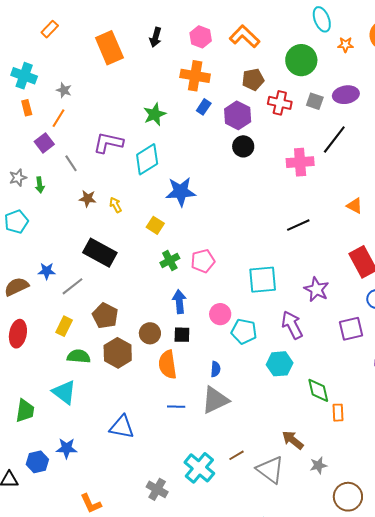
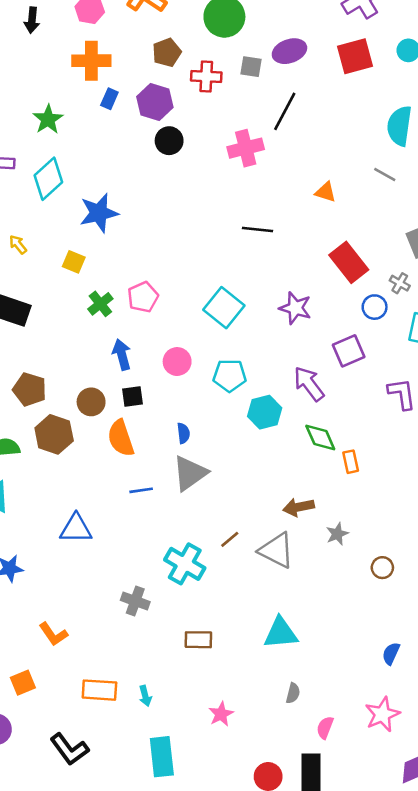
black line: (298, 225) -> (258, 229), turned 40
cyan square: (263, 280) -> (224, 308), turned -36
purple arrow: (292, 325) -> (309, 384), moved
cyan pentagon: (244, 331) -> (230, 375), moved
brown arrow: (293, 440) -> (299, 507), turned -40
brown circle: (348, 497) -> (382, 568), size x0.6

